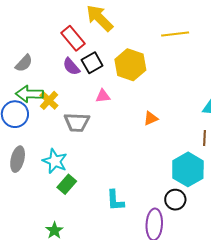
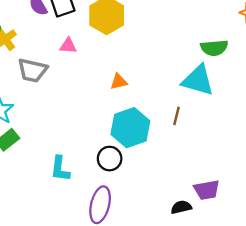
cyan hexagon: (188, 169) -> (130, 128), moved
black circle: (175, 200) -> (110, 159), moved

